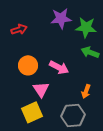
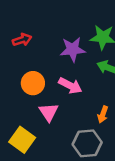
purple star: (61, 18) -> (73, 49), moved
yellow square: (32, 112) -> (22, 140), moved, turned -30

